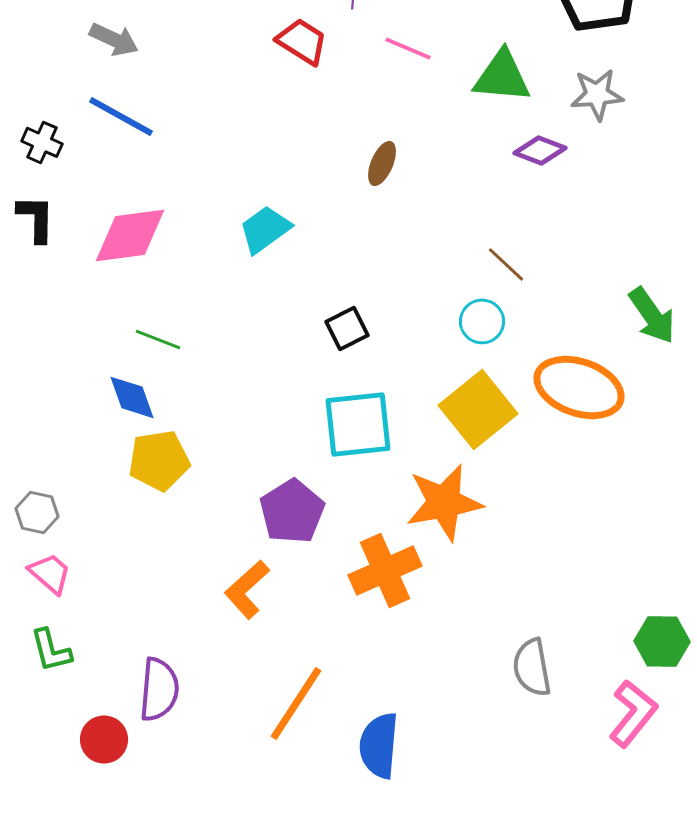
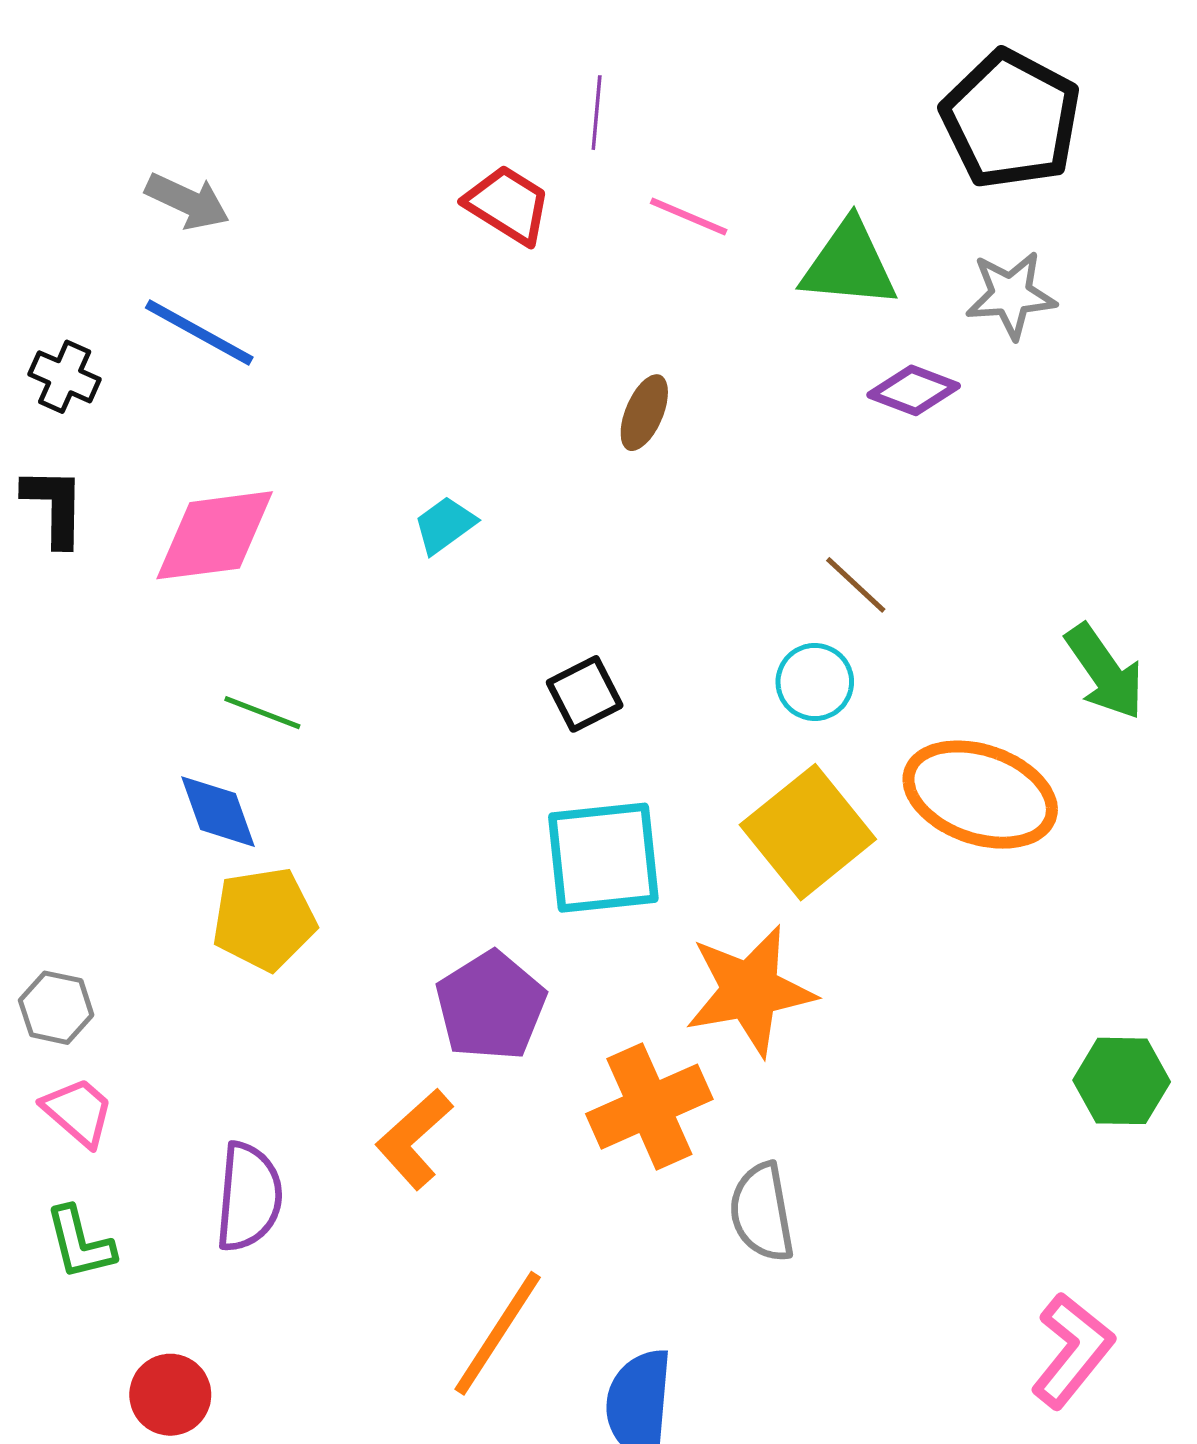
cyan trapezoid: (265, 229) -> (445, 525), size x0.7
green hexagon: (662, 641) -> (1122, 1081), moved
gray semicircle: (532, 667) -> (762, 1212), moved
purple semicircle: (159, 689) -> (249, 1197), moved

